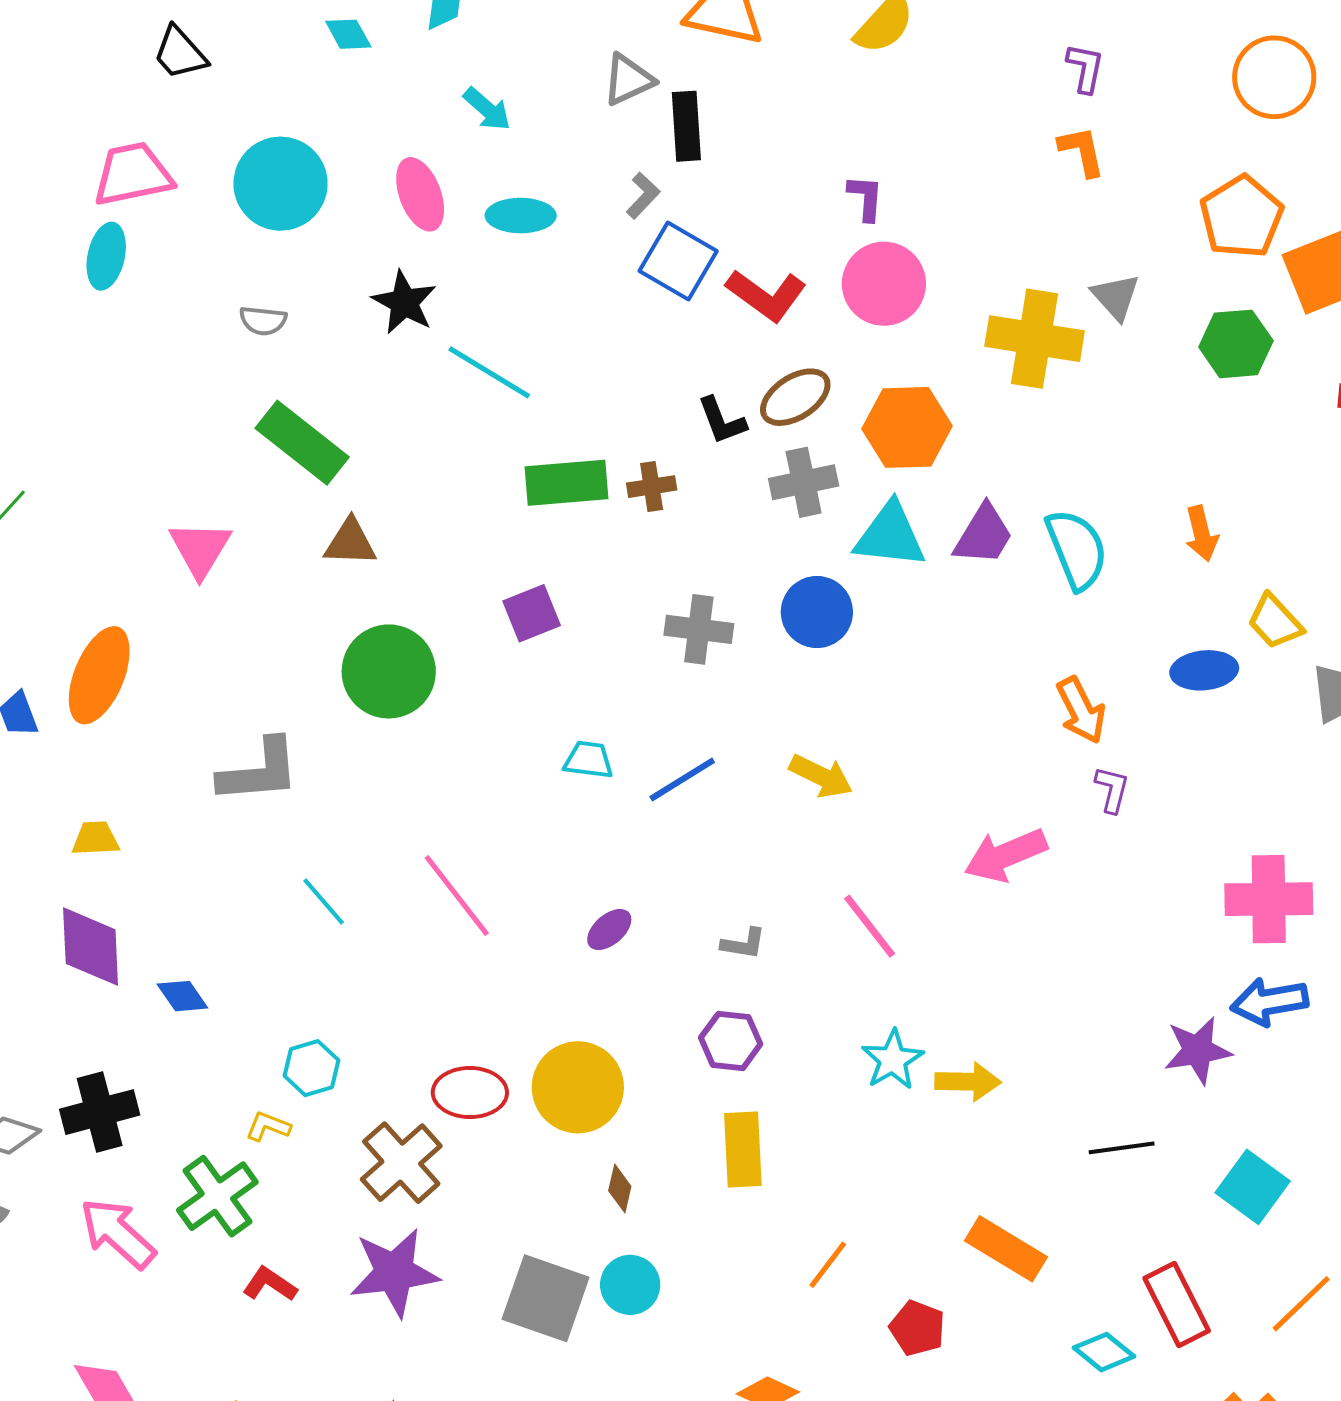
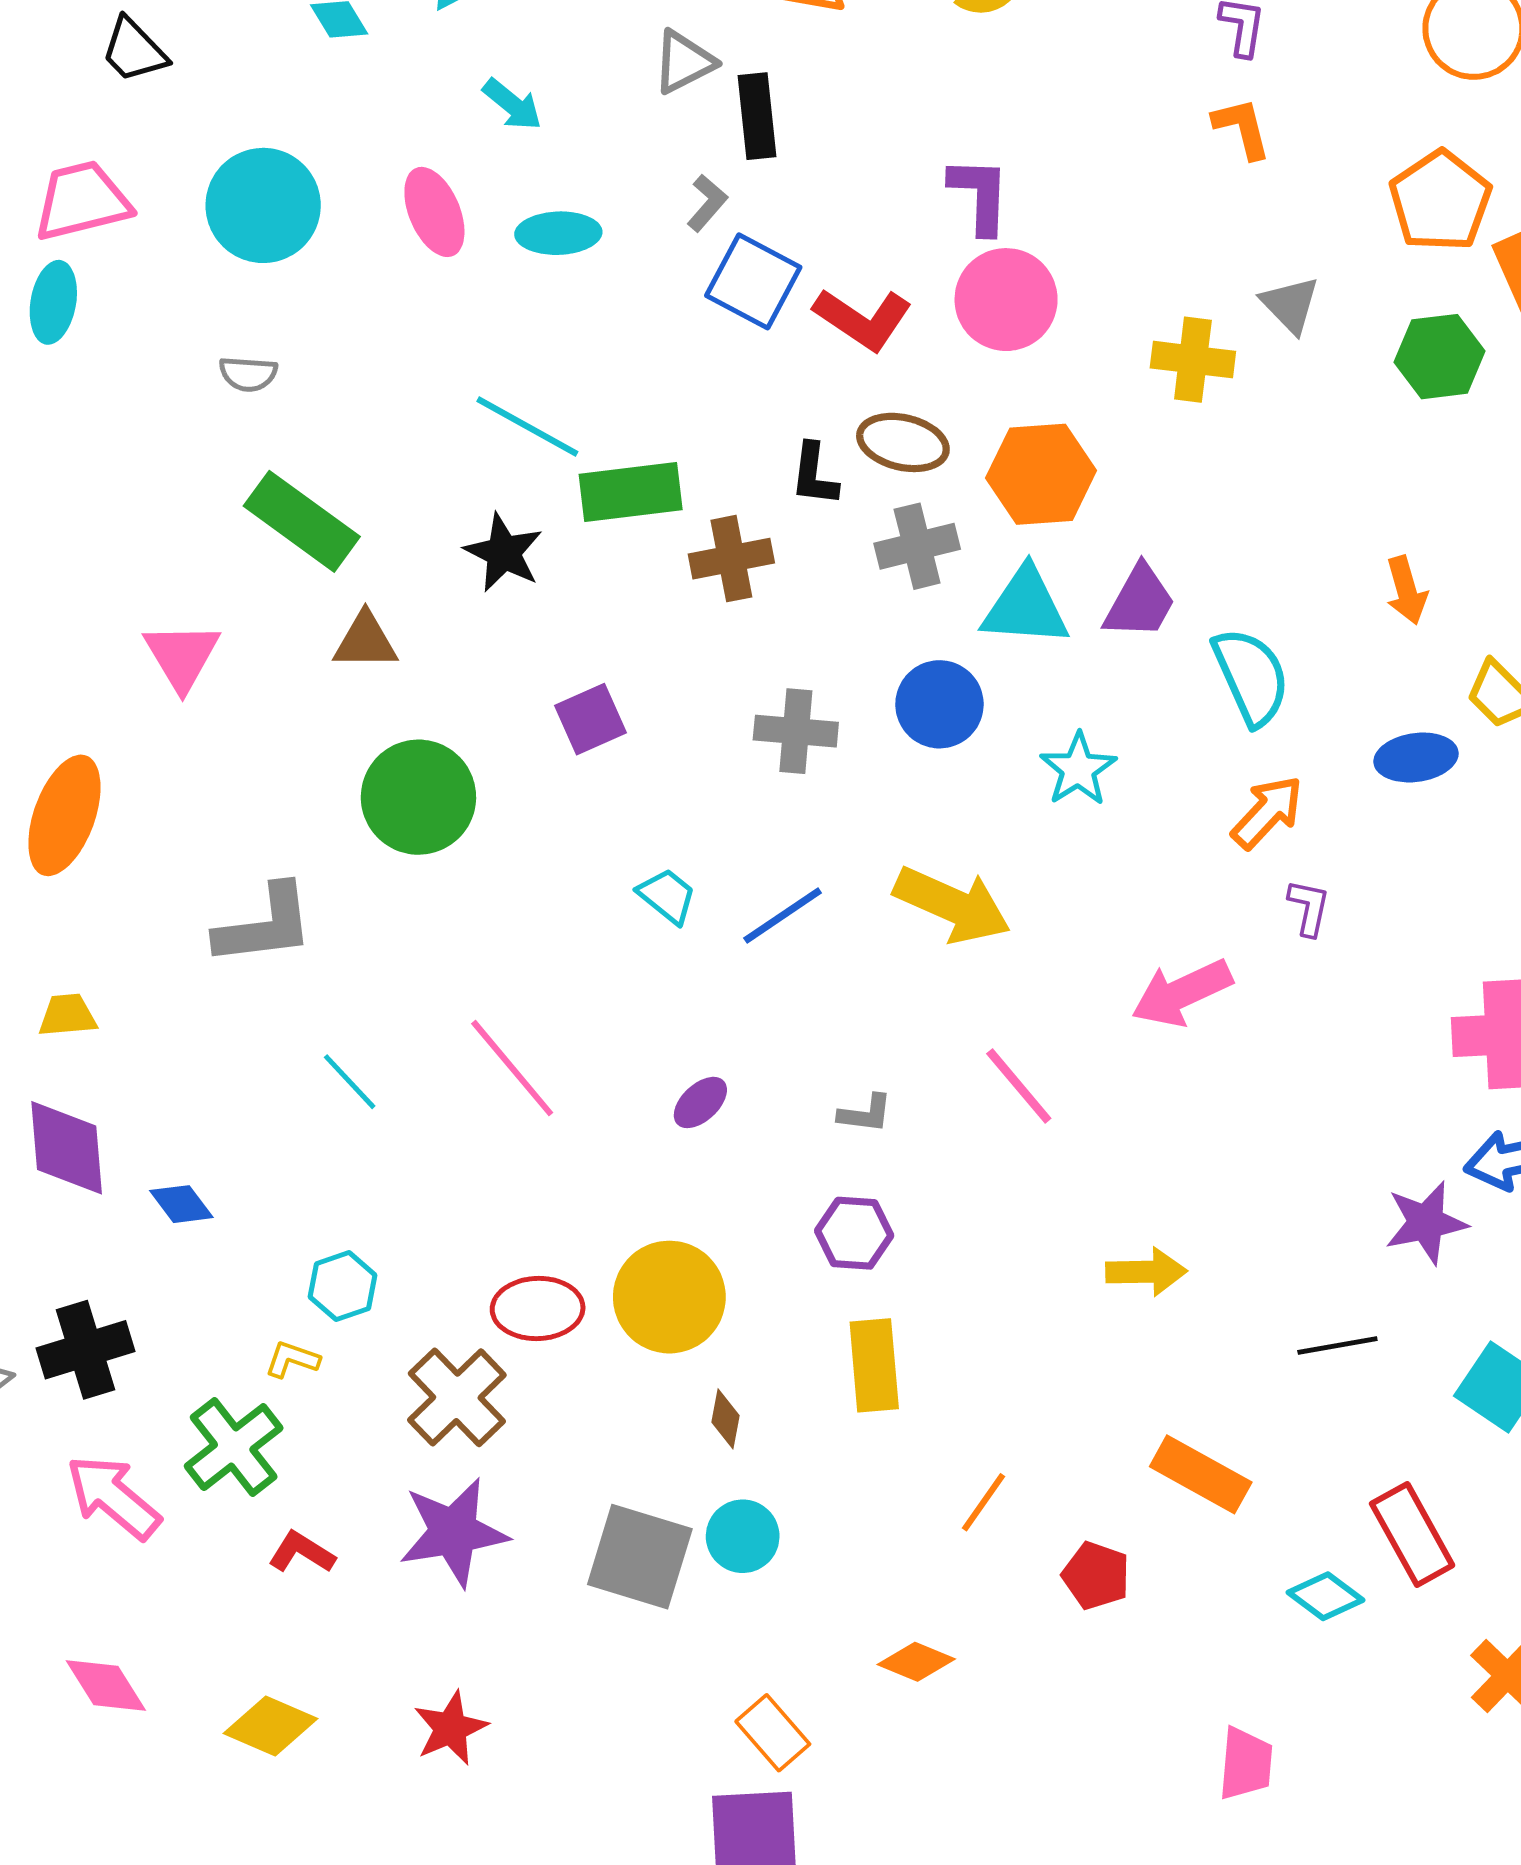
purple L-shape: (866, 198) -> (980, 195), size x1.4
black star: (404, 302) -> (504, 553), moved
yellow cross: (1035, 339) -> (1193, 360), size x0.7
brown ellipse: (795, 397) -> (903, 442), turned 48
black L-shape: (722, 421) -> (814, 475), turned 30
green rectangle: (567, 483) -> (631, 492), moved
brown cross: (652, 487) -> (731, 559), size x1.4
cyan semicircle: (1077, 549) -> (1251, 677), moved
orange arrow: (1081, 710) -> (1267, 812), turned -108
cyan trapezoid: (589, 760) -> (667, 896), turned 34
yellow arrow: (821, 776) -> (952, 905), size x1.5
cyan star: (893, 1060) -> (1078, 769), moved

